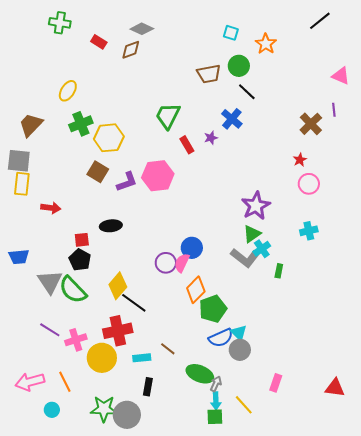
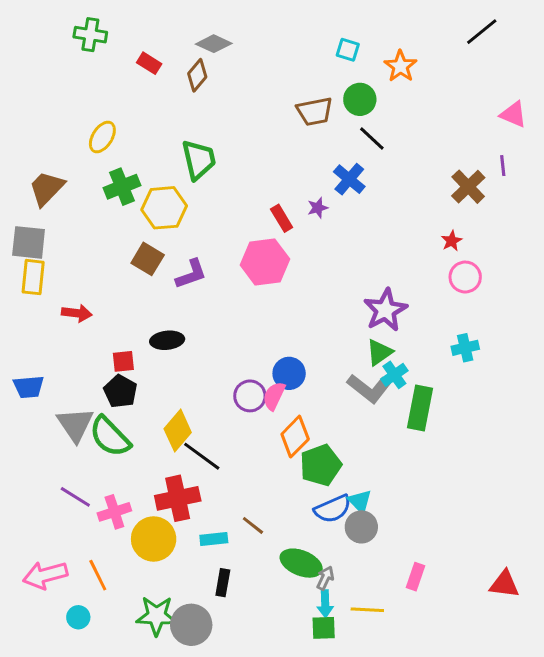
brown diamond: (131, 50) -> (197, 75), turned -30
green trapezoid: (168, 116) -> (199, 160), moved, turned 140
pink hexagon: (158, 176) -> (265, 262), moved
green rectangle: (279, 271) -> (420, 408), size x2.0
yellow line: (244, 405) -> (367, 610), turned -45

